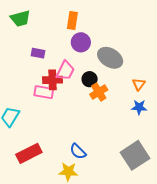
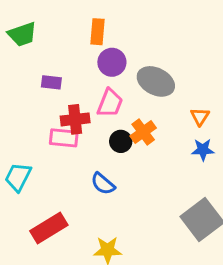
pink trapezoid: (65, 71) -> (110, 103), moved
black circle: (90, 79) -> (121, 141), moved
blue semicircle: (78, 151) -> (103, 184), moved

